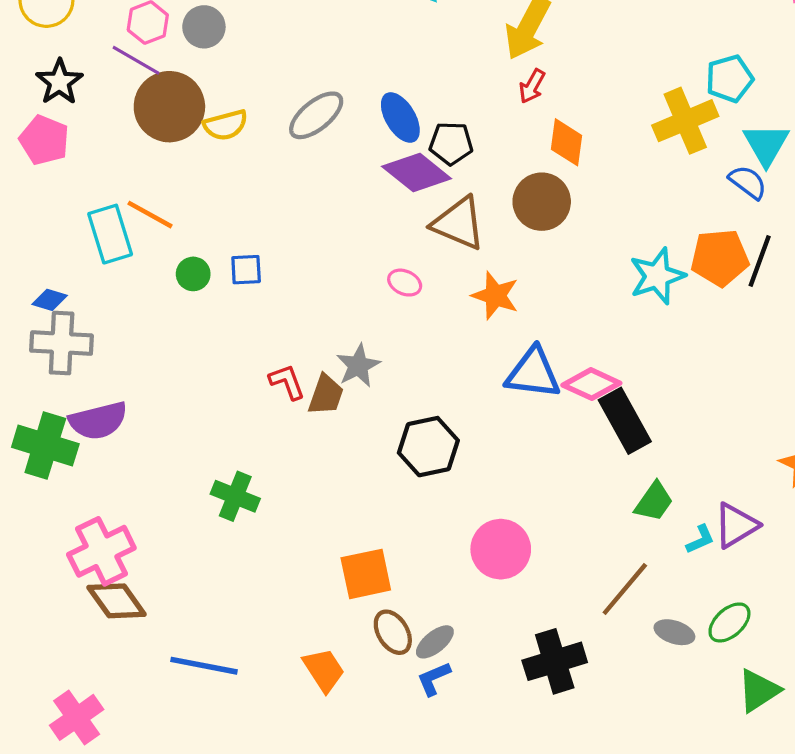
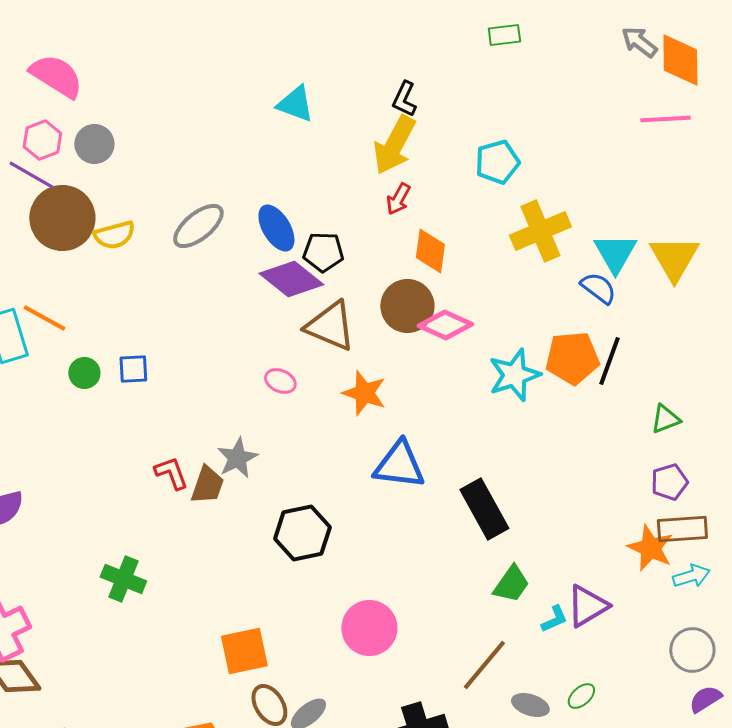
cyan pentagon: (729, 79) -> (497, 162), moved
pink diamond: (591, 384) -> (445, 325), moved
green ellipse: (729, 622) -> (581, 696), size x0.7

